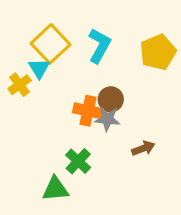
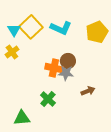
cyan L-shape: (99, 46) -> (61, 28), turned 85
cyan triangle: (39, 68) -> (14, 30), moved
green triangle: (55, 189) -> (22, 118), moved

